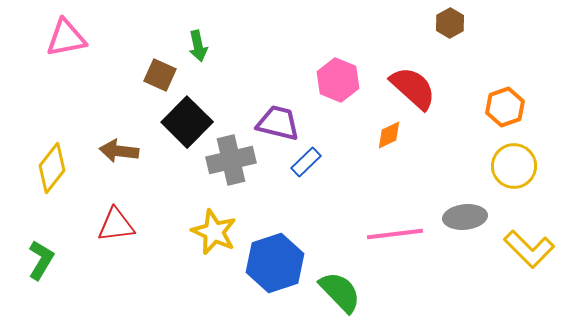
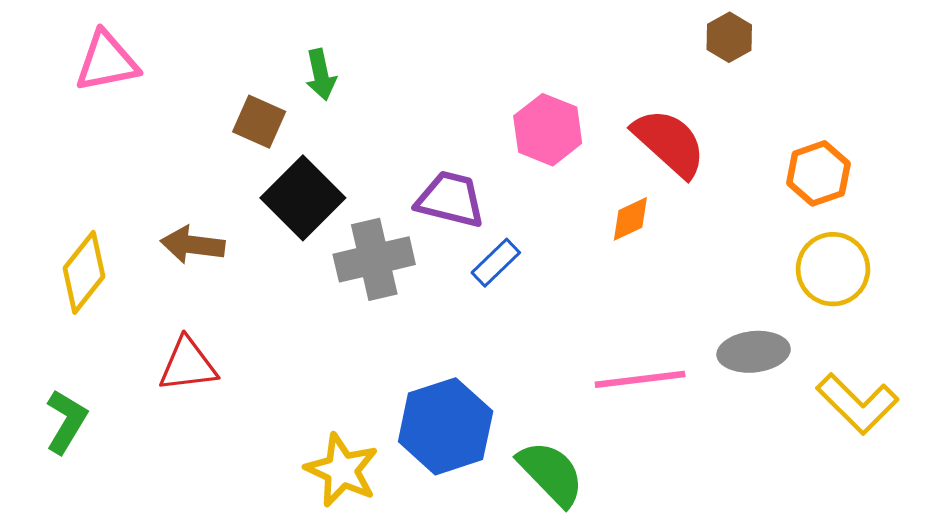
yellow star: (214, 232) -> (342, 470), moved

